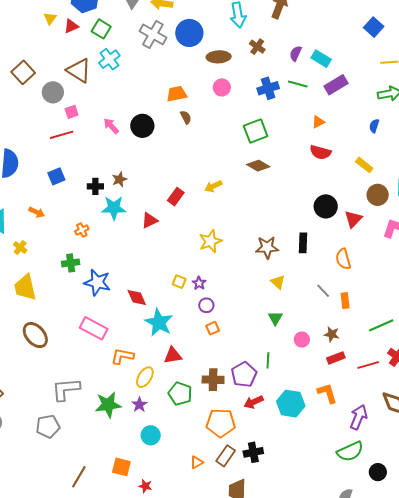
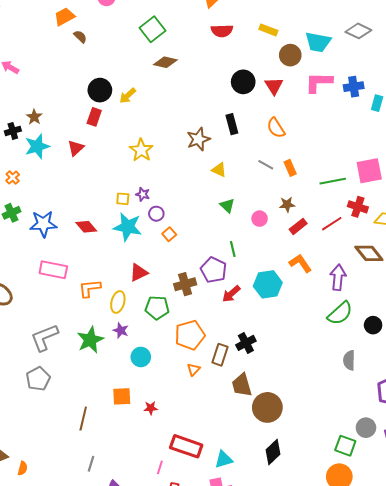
black circle: (142, 126) -> (100, 90), moved
cyan star: (159, 322) -> (128, 227), moved
green line: (381, 325) -> (333, 181), turned 30
orange pentagon: (221, 423) -> (190, 335), moved

